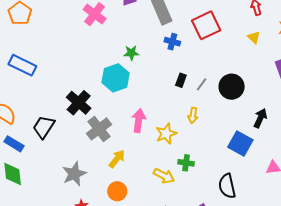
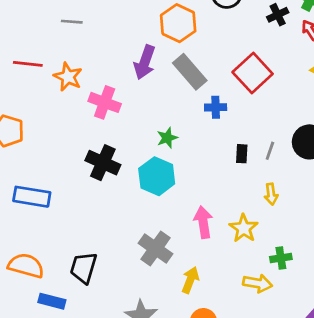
black cross: (79, 103) -> (103, 163), moved

